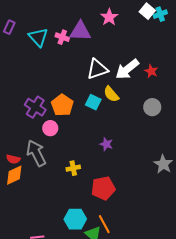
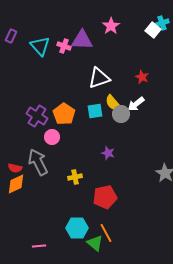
white square: (147, 11) -> (153, 30), moved
white arrow: (127, 69) -> (136, 104), moved, size x0.7
red star: (151, 71) -> (142, 77), moved
cyan square: (93, 102) -> (95, 111), turned -35
gray circle: (152, 107) -> (121, 114), moved

